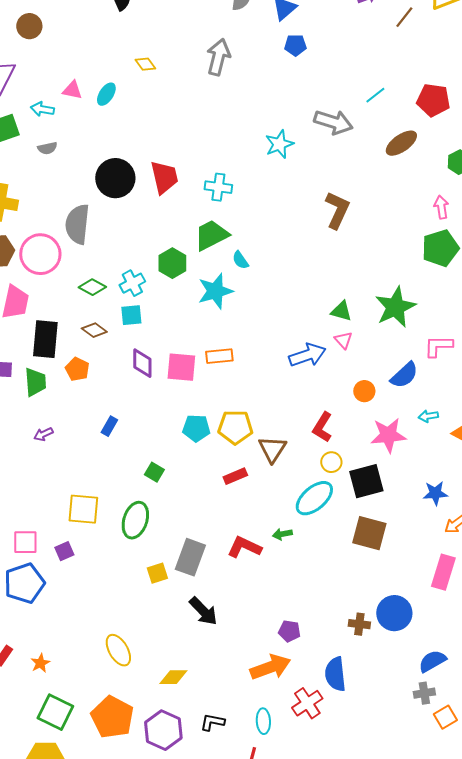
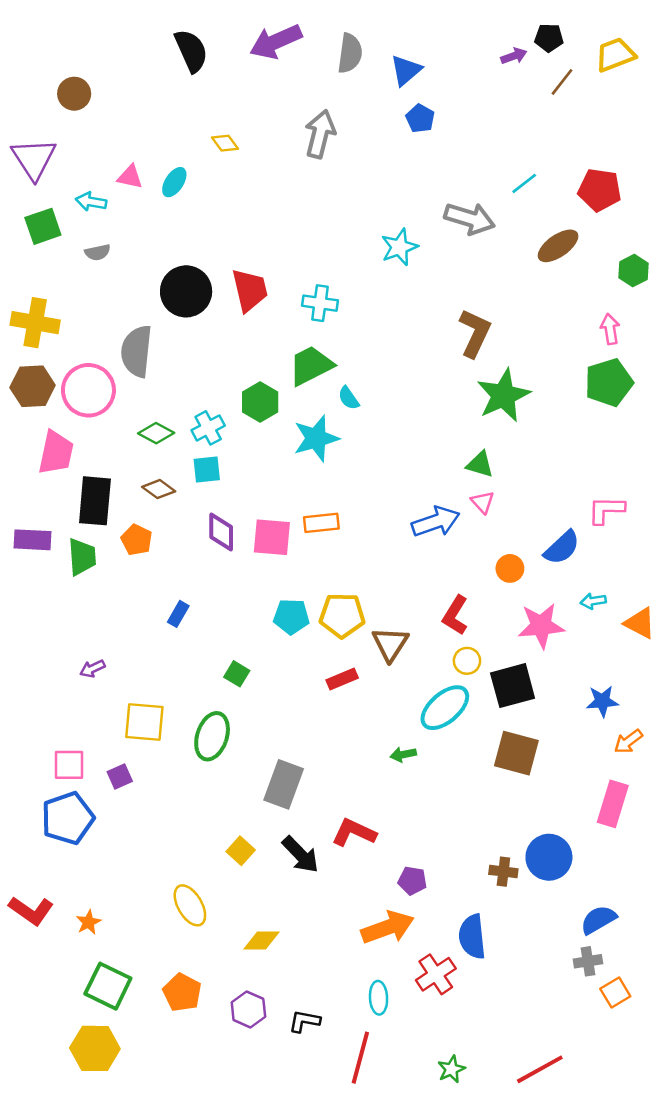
blue pentagon: (295, 45) -> (420, 118), turned 30
green star: (395, 307) -> (503, 395), moved
purple arrow: (43, 434) -> (92, 669), moved
red L-shape: (244, 547) -> (354, 833), moved
yellow square: (157, 573) -> (241, 851), moved, turned -30
orange pentagon: (112, 717) -> (182, 993), size x0.7
black L-shape: (212, 722) -> (304, 1021), moved
purple hexagon: (163, 730) -> (248, 1009), size x0.7

